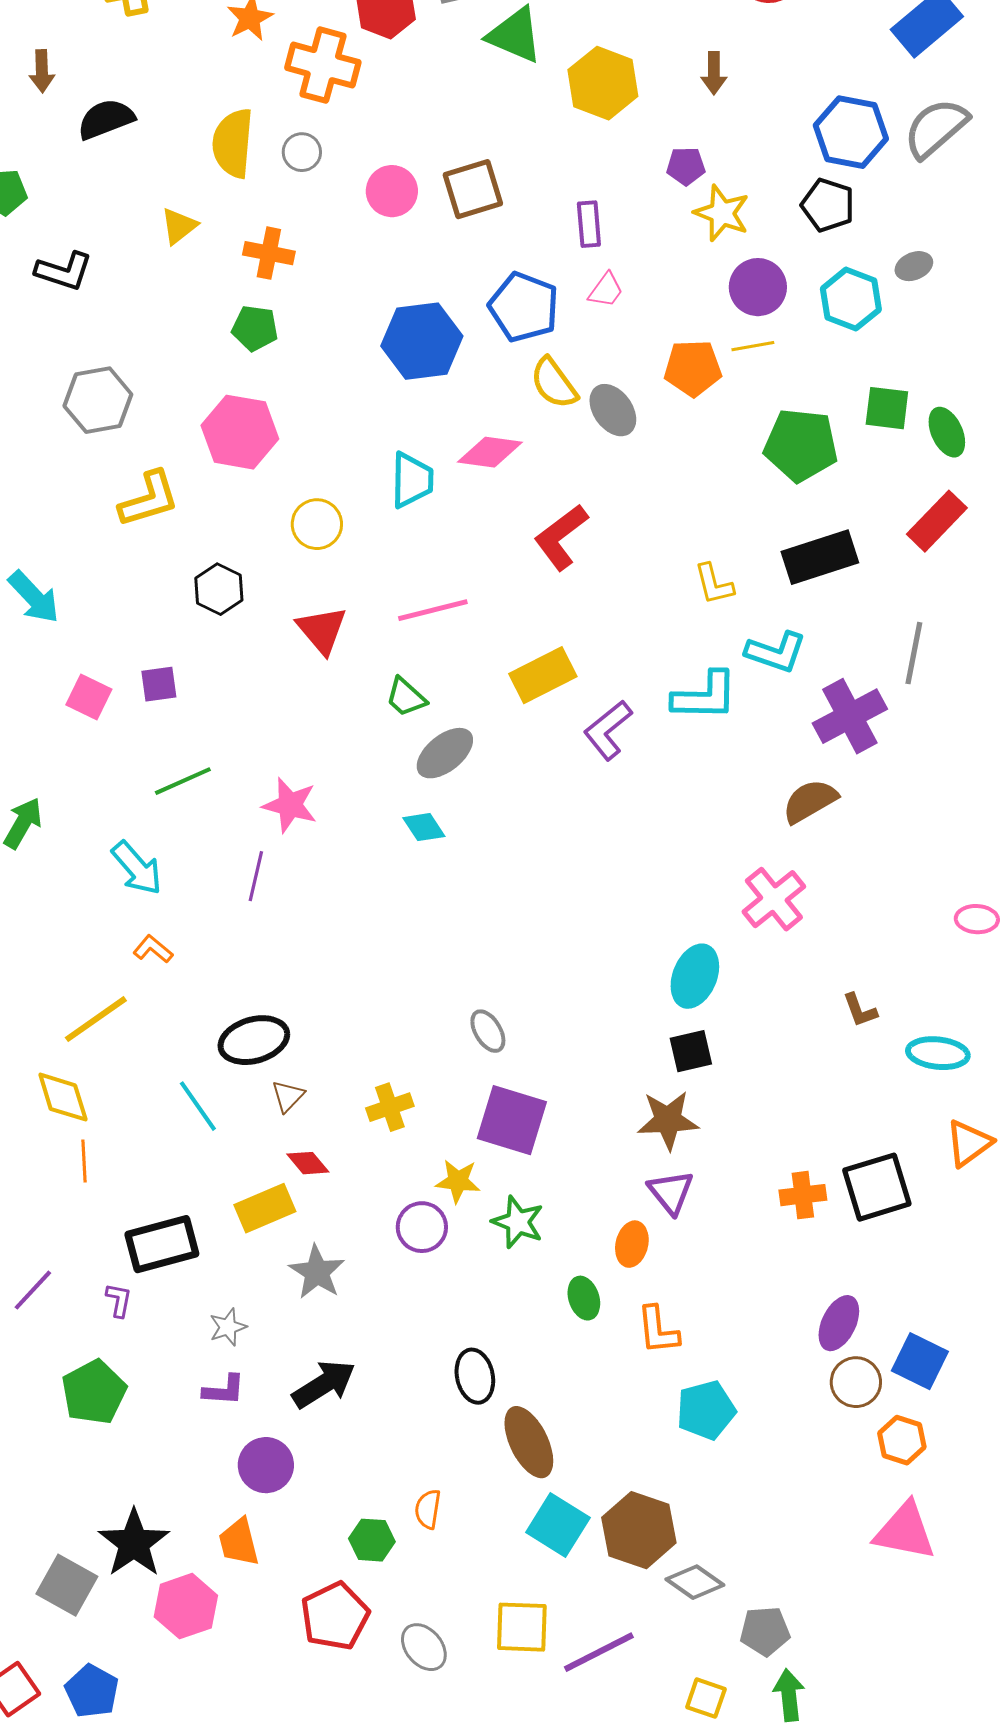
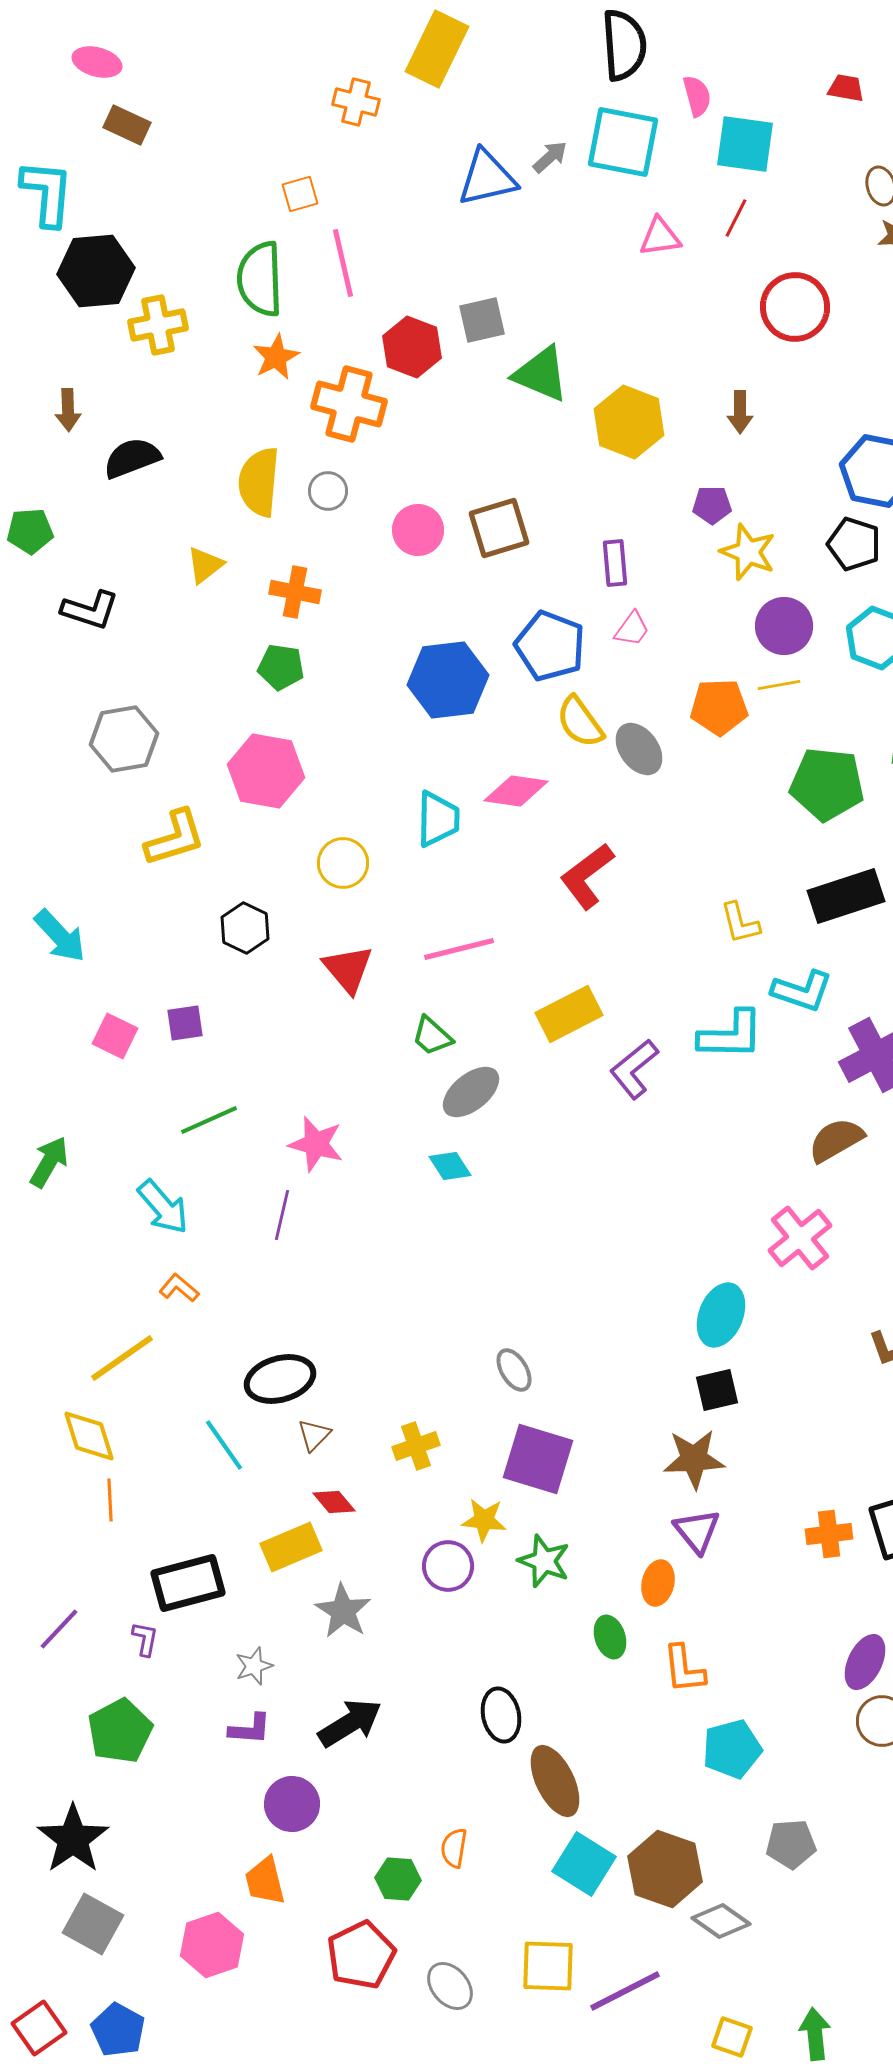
black star: (134, 1543) -> (73, 1839), moved
gray pentagon: (765, 1631) -> (791, 1844), moved

